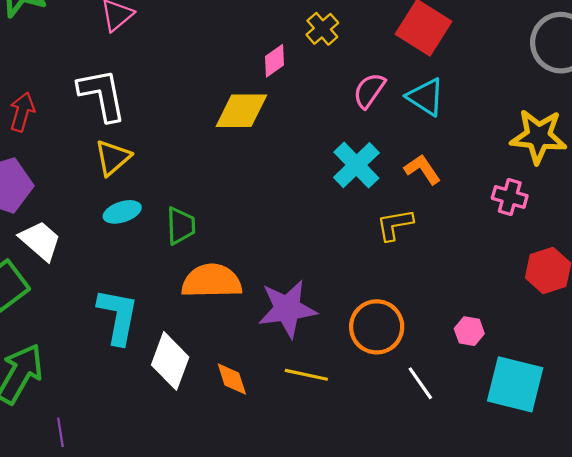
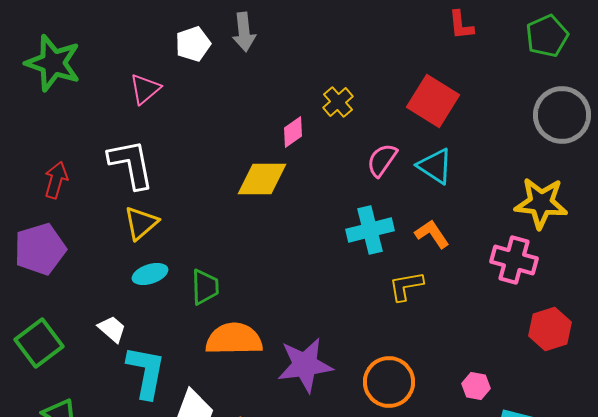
cyan cross: (356, 165) -> (370, 230), turned 30
pink cross: (510, 197) -> (514, 260), size x1.4
white trapezoid: (40, 241) -> (112, 329), moved, size x0.7

